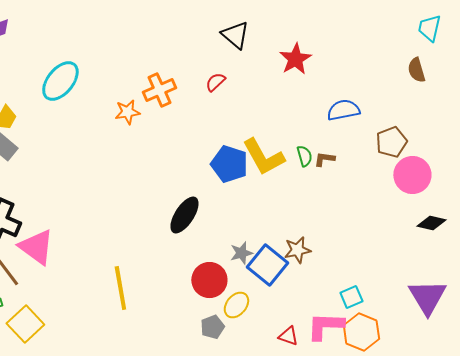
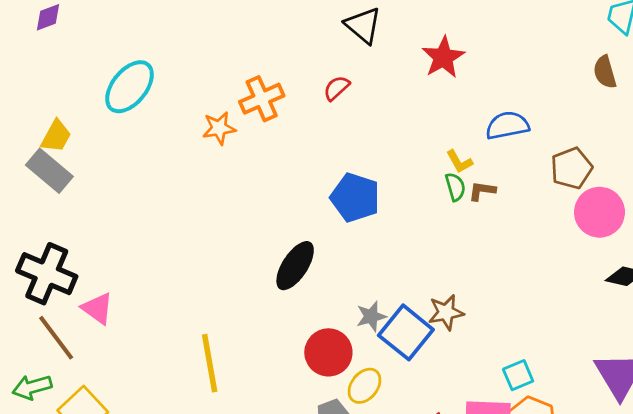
yellow L-shape: (263, 157) -> (459, 161), moved, size x0.5
pink triangle: (36, 247) -> (97, 308), size x0.7

